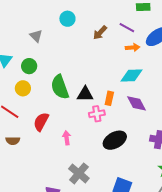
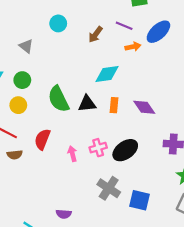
cyan diamond: (132, 76) -> (107, 74), moved
pink cross: (97, 114) -> (98, 148), moved
brown semicircle: (13, 141) -> (15, 155), moved
gray cross: (79, 173) -> (109, 188), moved

